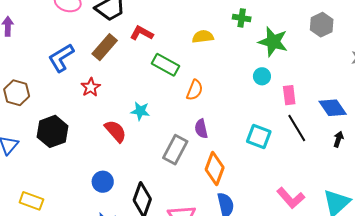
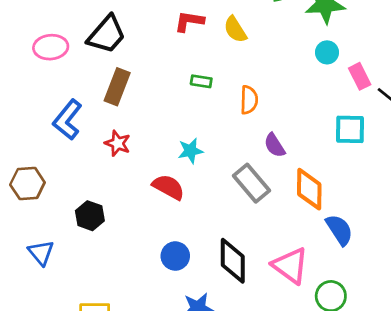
red L-shape: (142, 33) -> (189, 21), moved
yellow semicircle: (203, 37) -> (235, 29), turned -95
green rectangle: (166, 65) -> (201, 81), size x0.6
pink rectangle: (289, 95) -> (360, 76), moved
black hexagon: (53, 131) -> (90, 216), size x0.7
gray rectangle: (175, 150) -> (252, 183), turned -48

